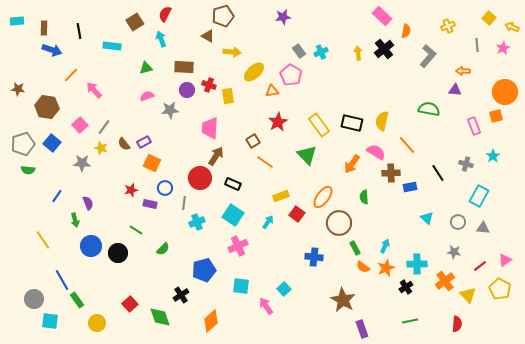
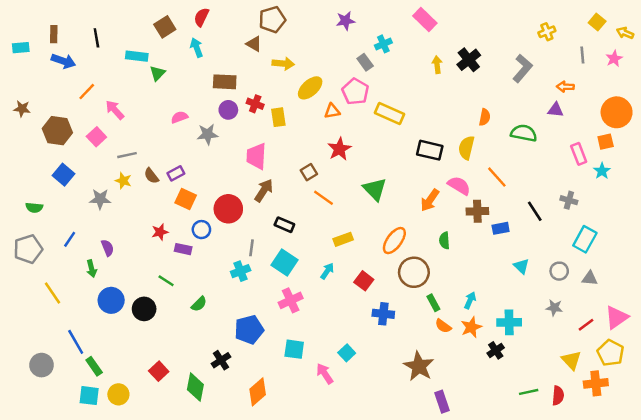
pink rectangle: (382, 16) -> (425, 20), moved
cyan rectangle: (17, 21) -> (21, 48), moved
orange semicircle: (406, 31) -> (485, 117), moved
cyan cross: (321, 52) -> (383, 44), moved
green triangle: (146, 68) -> (157, 73), moved, turned -32
pink square: (80, 125) -> (96, 137), moved
yellow rectangle: (319, 125) -> (389, 114), moved, turned -30
gray line: (104, 127) -> (127, 155), turned 42
gray pentagon: (23, 144) -> (28, 249), moved
cyan star: (493, 156) -> (602, 171), moved
red circle: (200, 178) -> (228, 209), moved
gray line: (184, 203) -> (252, 248), moved
red square: (297, 214) -> (364, 281), moved
pink triangle: (505, 260) -> (617, 317), size x1.5
orange cross: (445, 281) -> (596, 383), moved, turned 30
green diamond: (160, 317) -> (195, 387), turned 30
cyan square: (50, 321) -> (89, 396), moved
green line: (410, 321) -> (529, 392), moved

